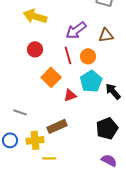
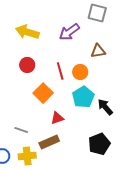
purple arrow: (76, 30) -> (69, 32), moved
red triangle: (70, 95) -> (57, 118), moved
gray line: (20, 112) -> (21, 130), moved

